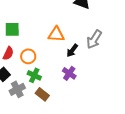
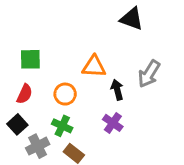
black arrow: (72, 50) -> (117, 90), turned 128
orange circle: (28, 56) -> (65, 94), moved

